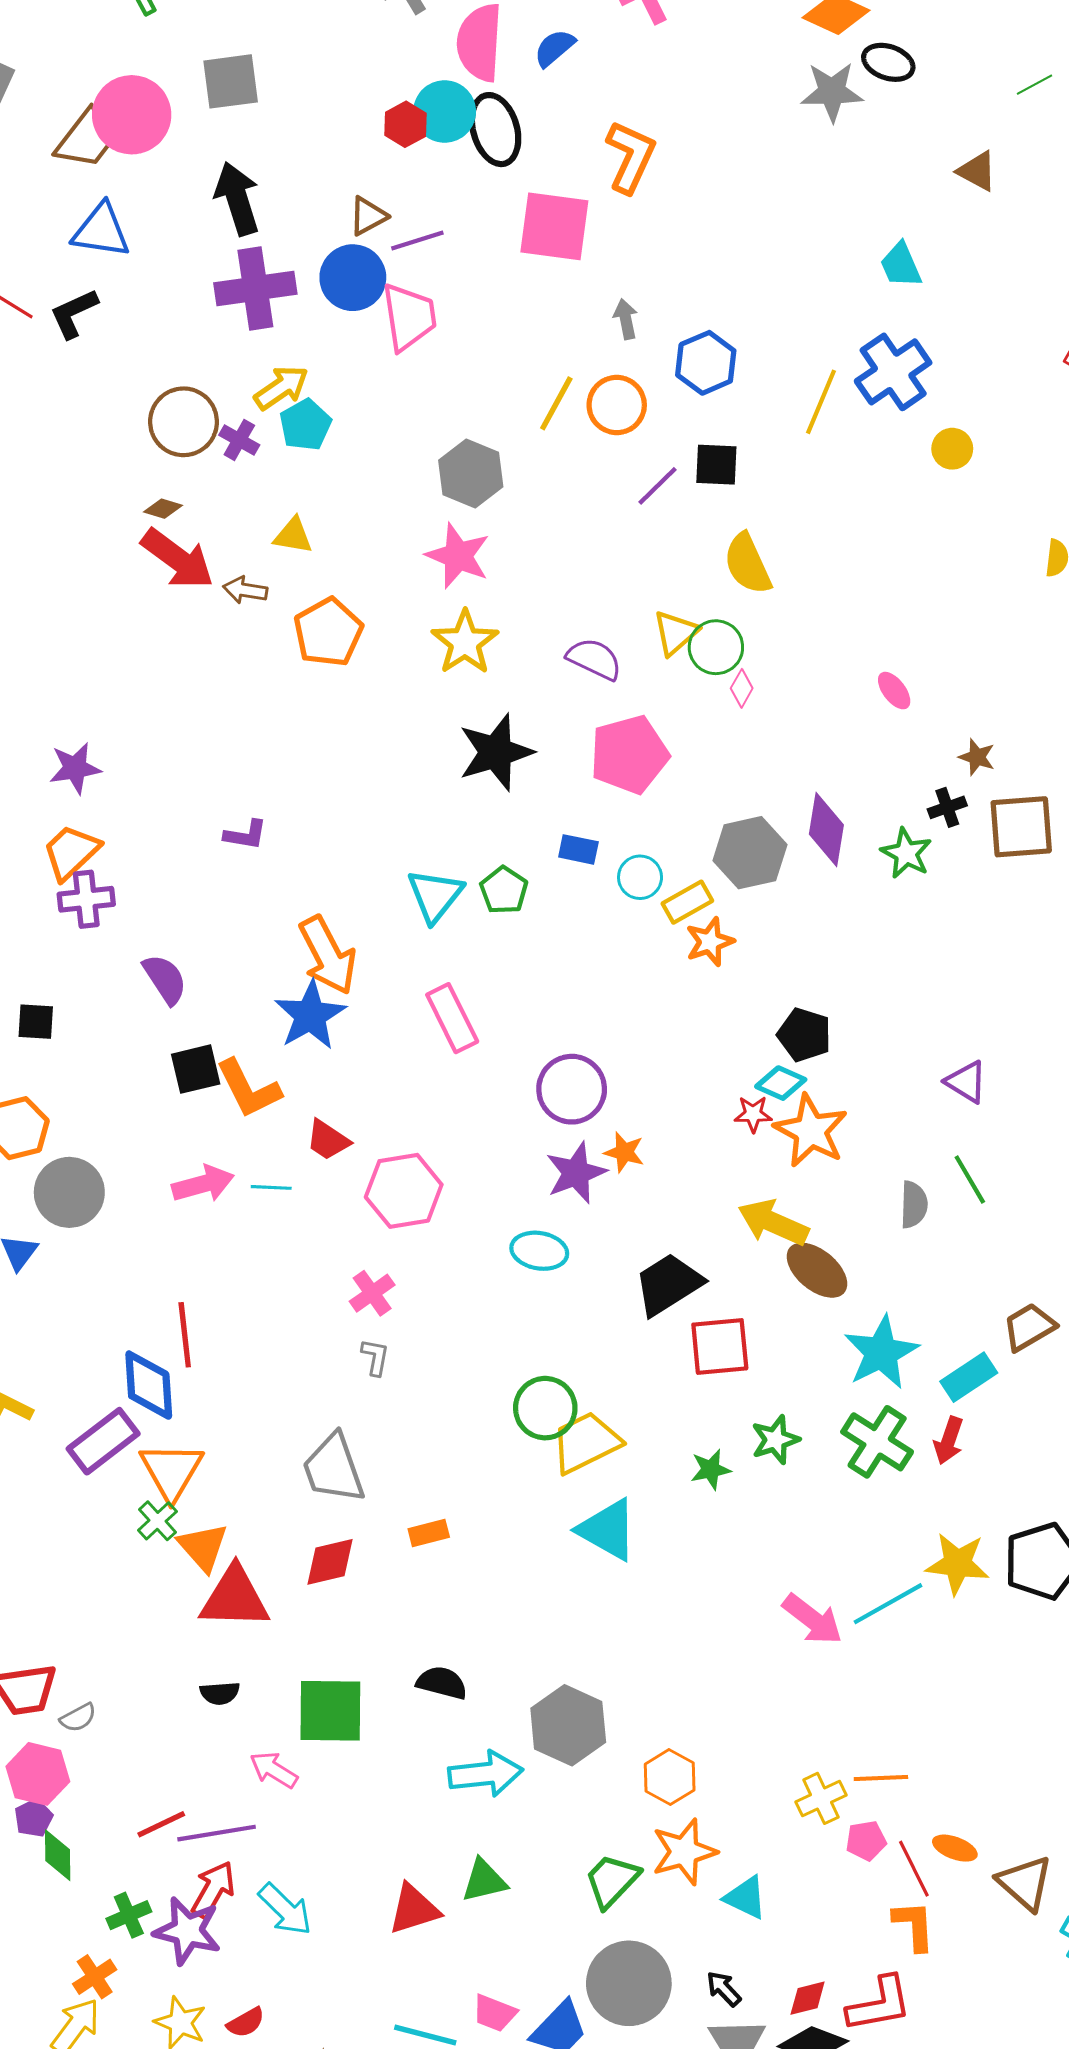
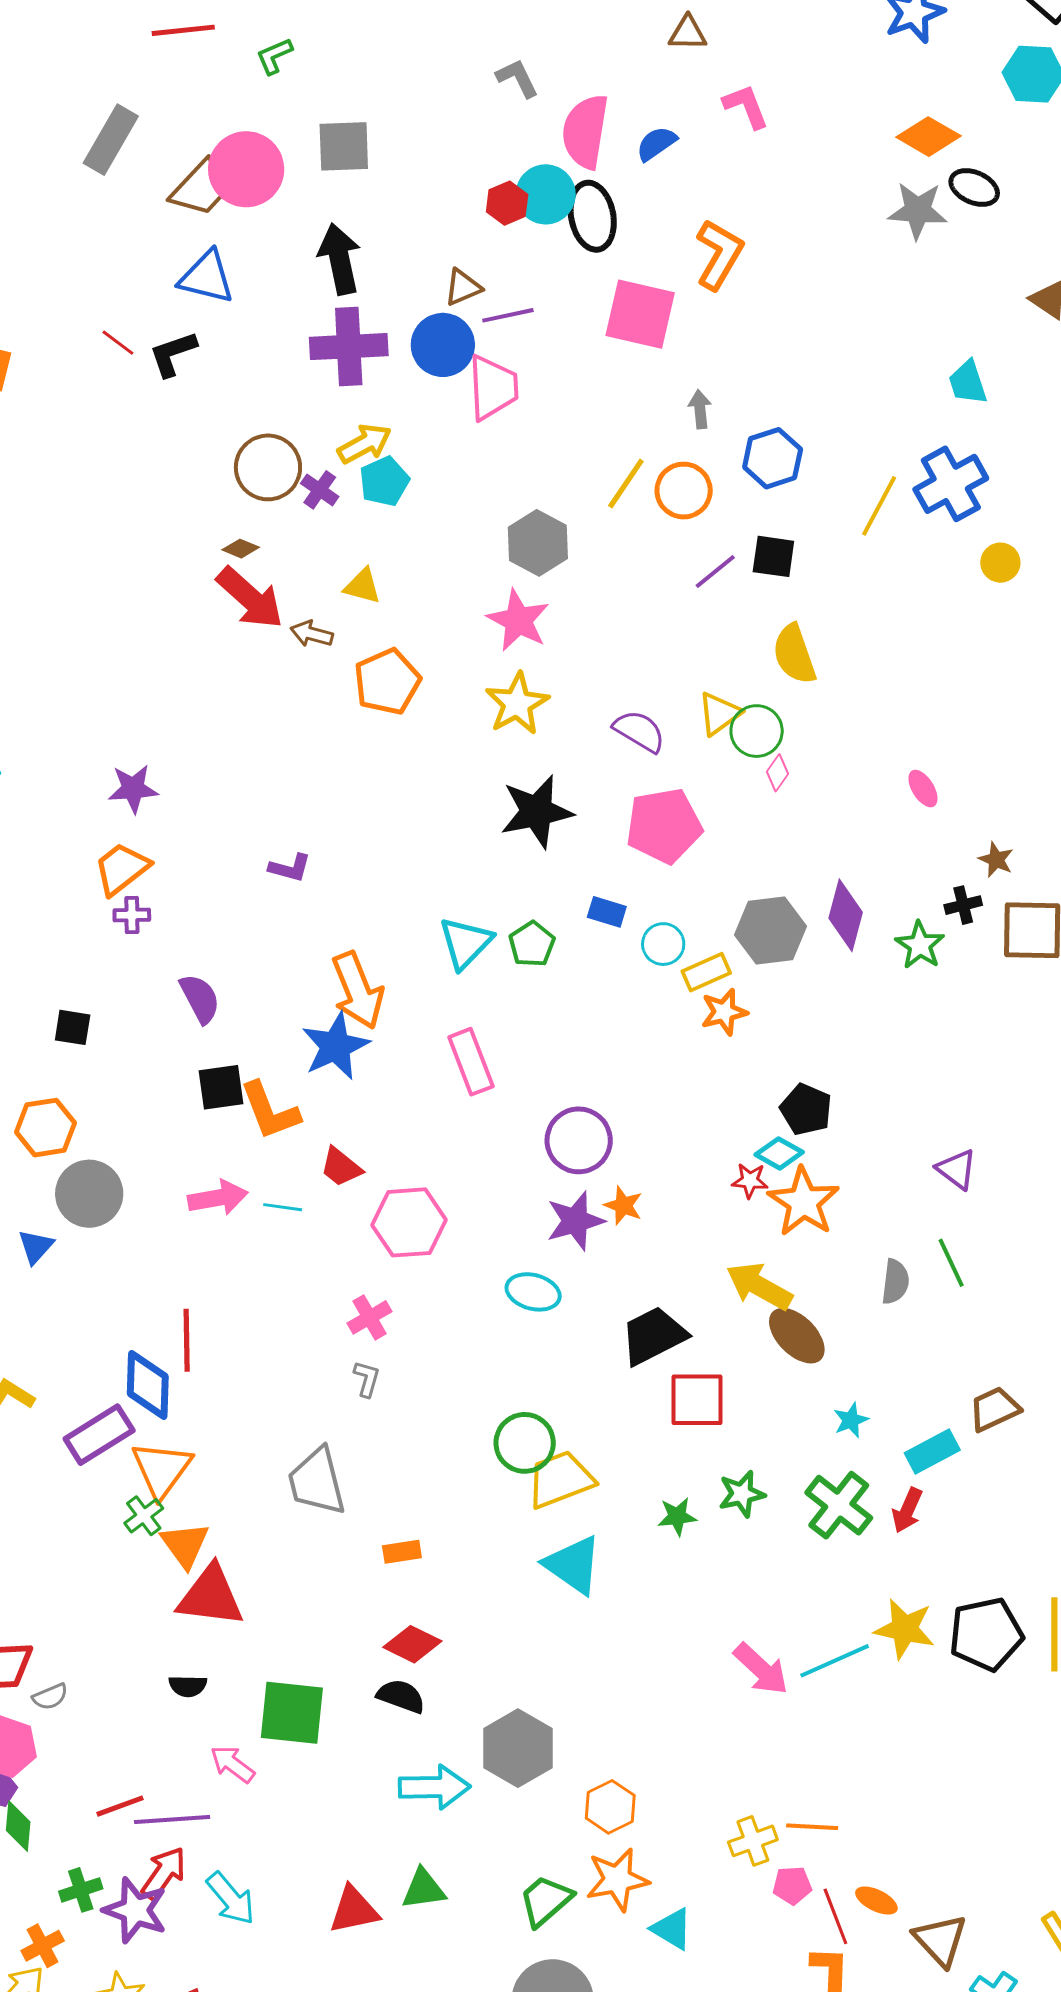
purple cross: (86, 899) -> (132, 915), size x0.7
cyan star: (881, 1352) -> (851, 1420), size x0.5
red diamond: (330, 1562) -> (412, 1644), moved, turned 34

